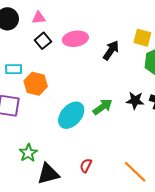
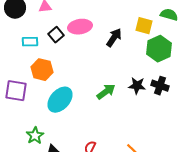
black square: (43, 41) -> (56, 35), moved
cyan rectangle: (14, 69) -> (30, 42), moved
cyan ellipse: (71, 115) -> (60, 100), moved

